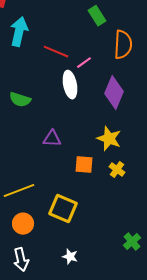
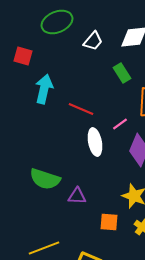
pink line: (84, 63) -> (120, 124), moved
green semicircle: (20, 100) -> (45, 179), moved, size x1.4

